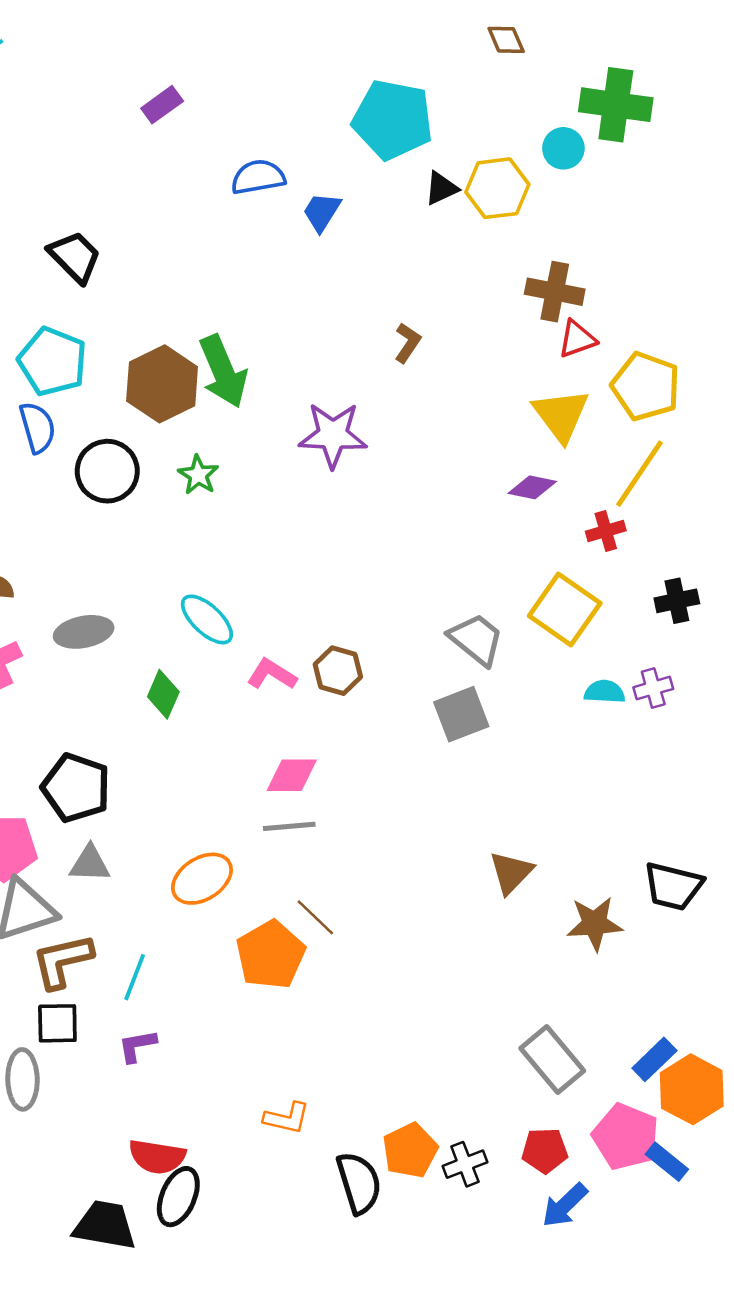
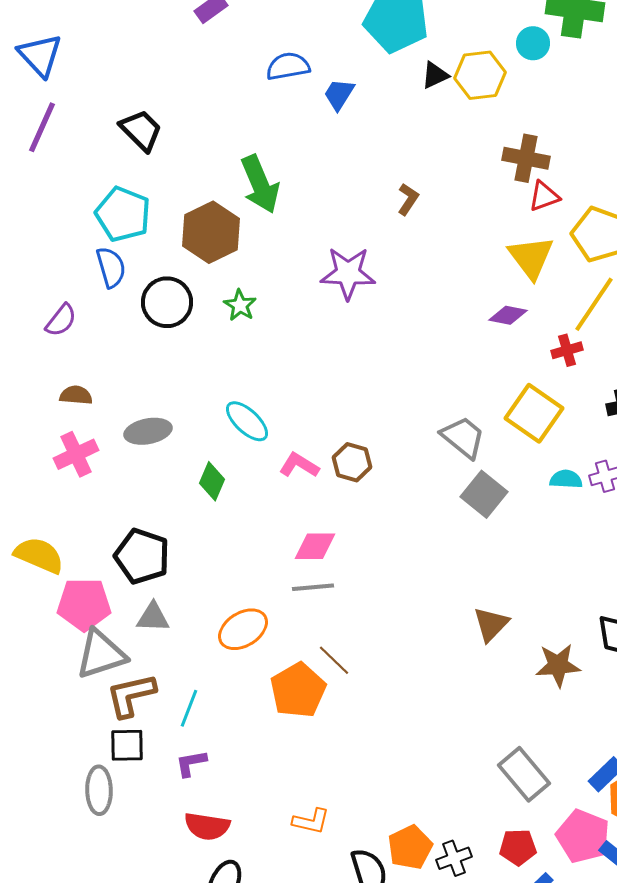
green arrow: (223, 371) -> (260, 184), moved
gray square: (461, 714) -> (484, 494), moved, turned -30
red semicircle: (157, 1157) -> (207, 826), moved

